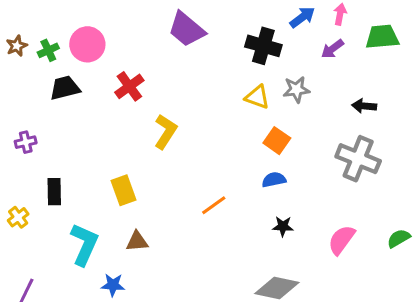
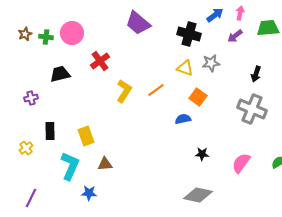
green cross: (48, 50) -> (46, 37), turned 32
black trapezoid: (65, 88) -> (60, 74), moved
black arrow: (364, 106) -> (256, 74), turned -77
blue semicircle: (274, 180) -> (183, 119), moved
yellow rectangle: (123, 190) -> (86, 136), moved
orange line: (214, 205) -> (156, 90), moved

